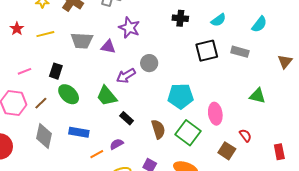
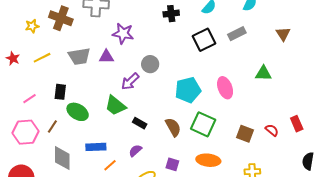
gray rectangle: (240, 52) -> (237, 34), turned -30
pink ellipse: (215, 114) -> (225, 88), moved
red semicircle: (245, 135) -> (272, 130), moved
orange line: (97, 154) -> (110, 165), moved

